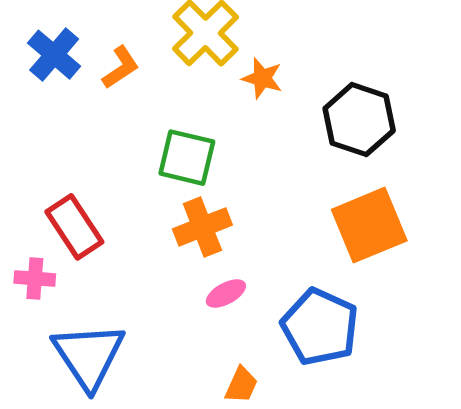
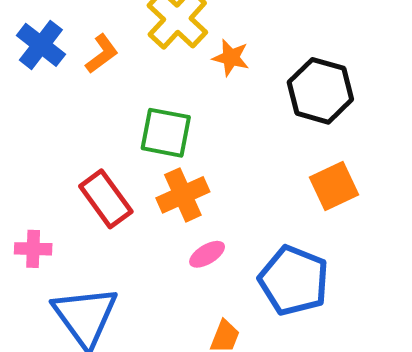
orange square: (369, 225) -> (334, 186), size x0.7
red rectangle: (74, 227) -> (106, 199), moved

